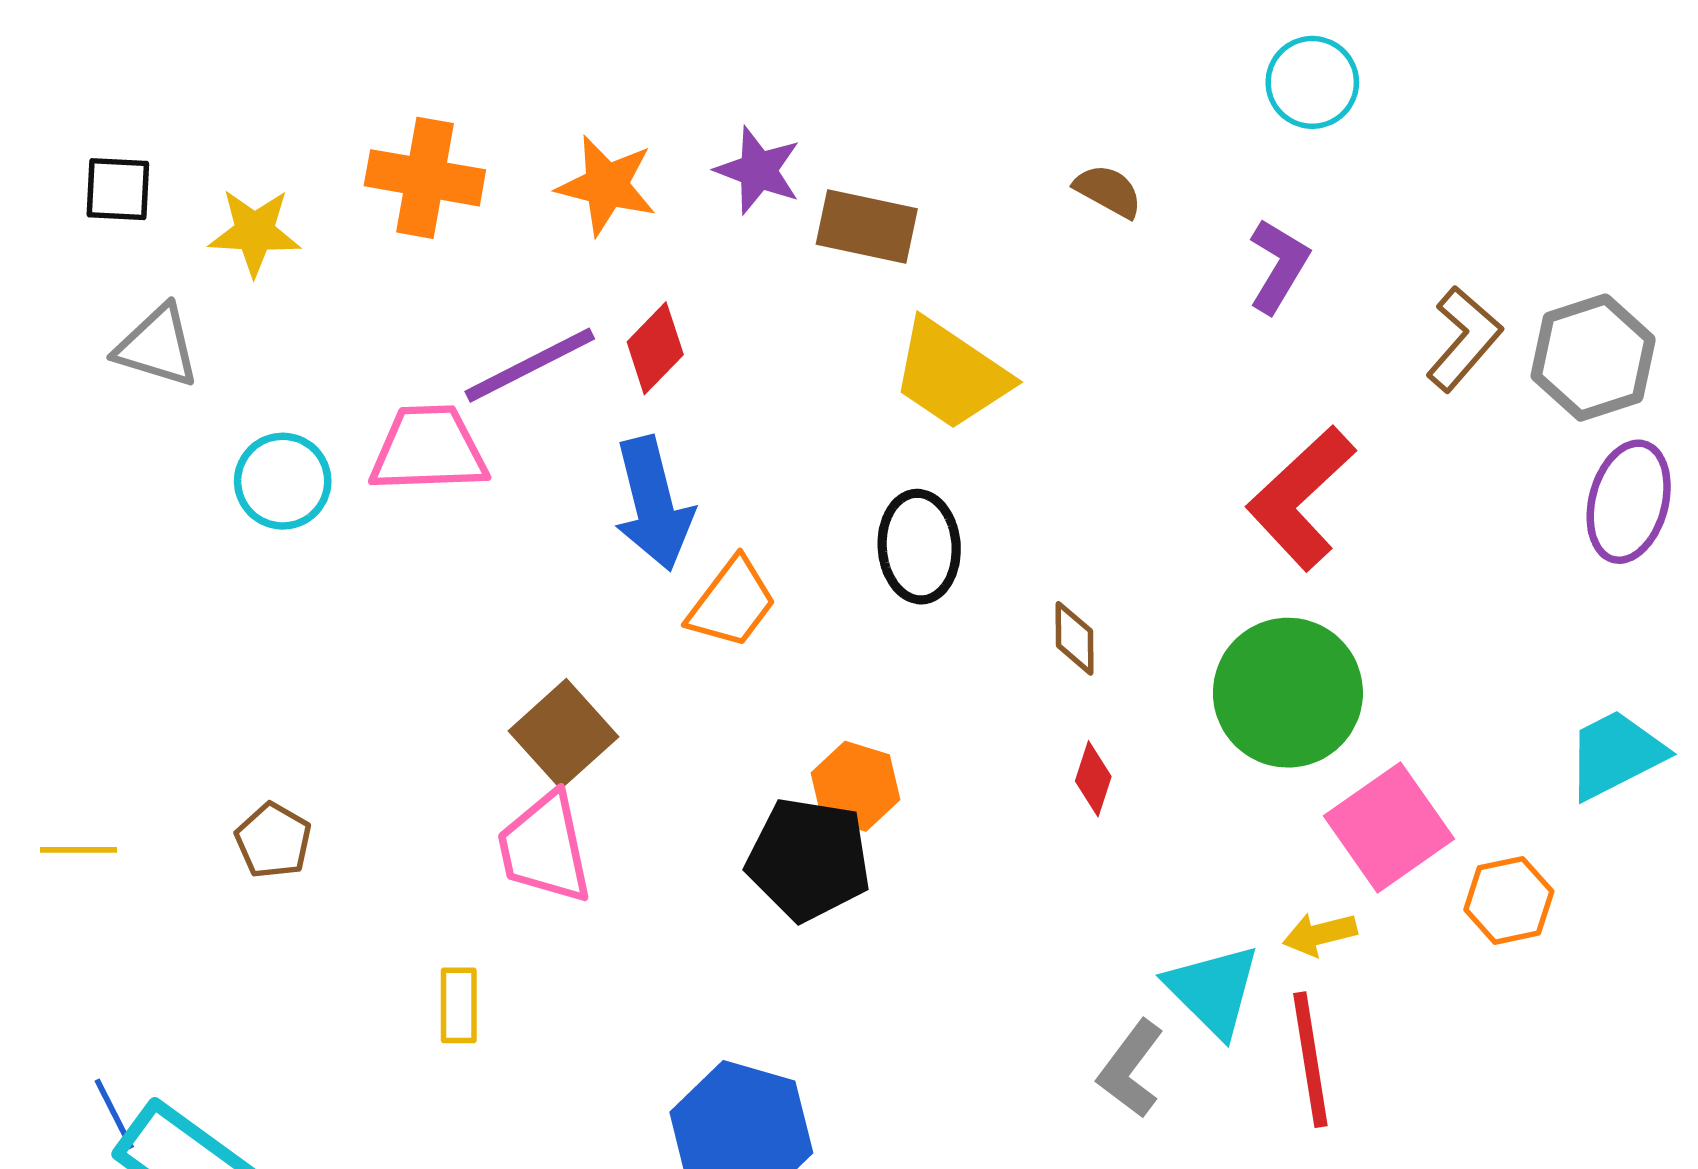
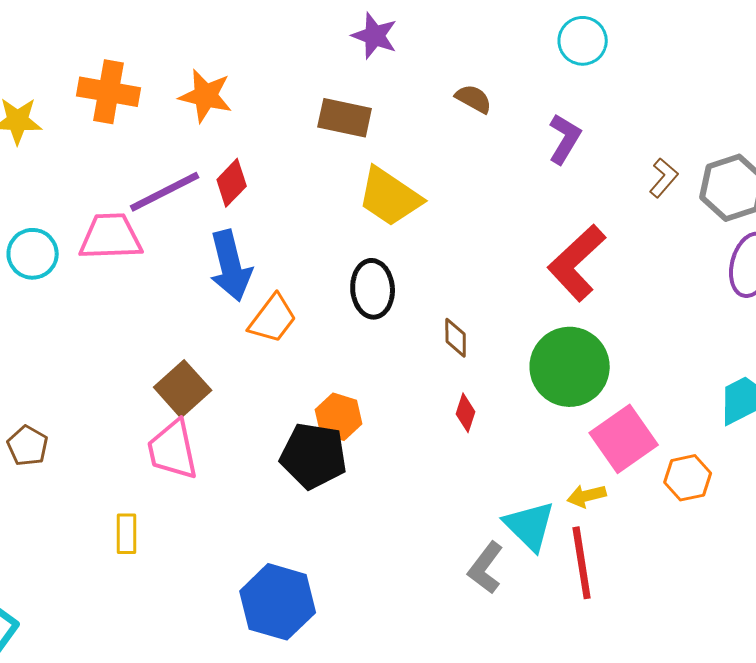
purple star: (758, 170) -> (375, 36), moved
brown L-shape: (1464, 339) -> (664, 178), size x0.7

